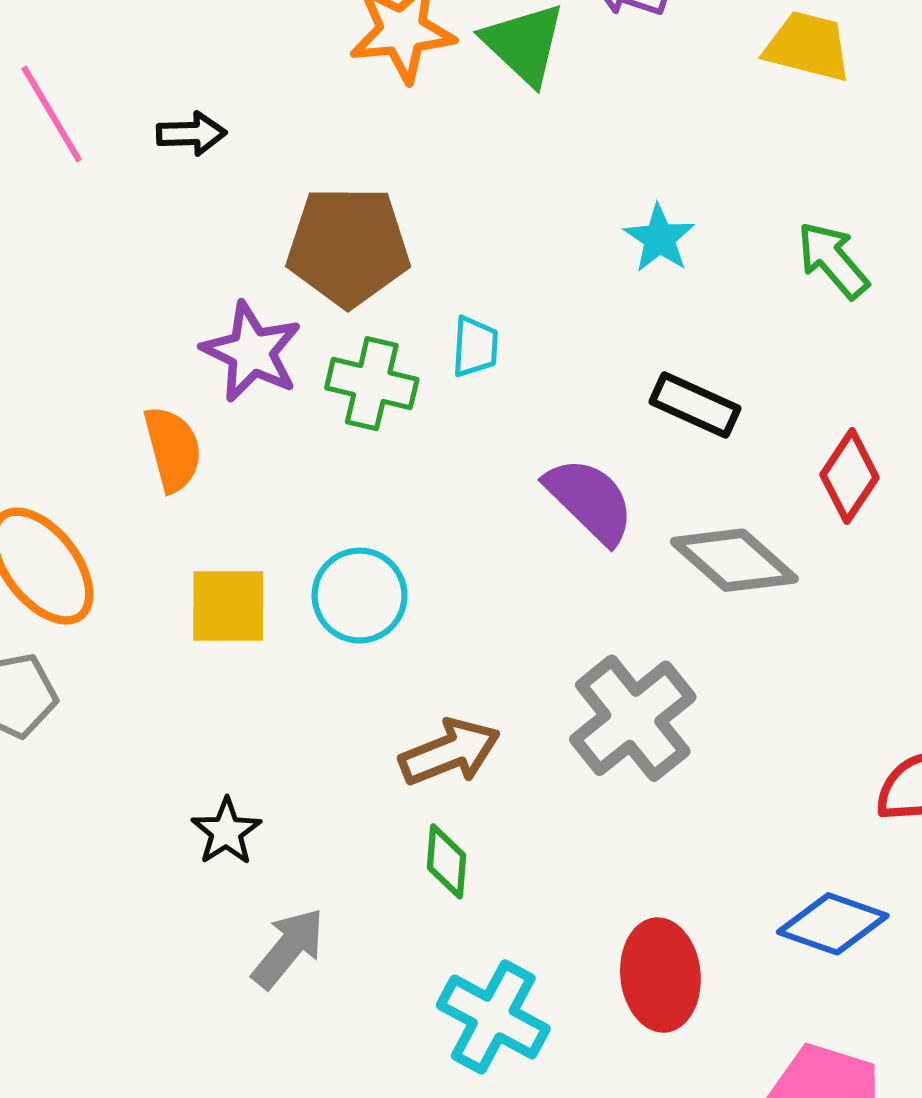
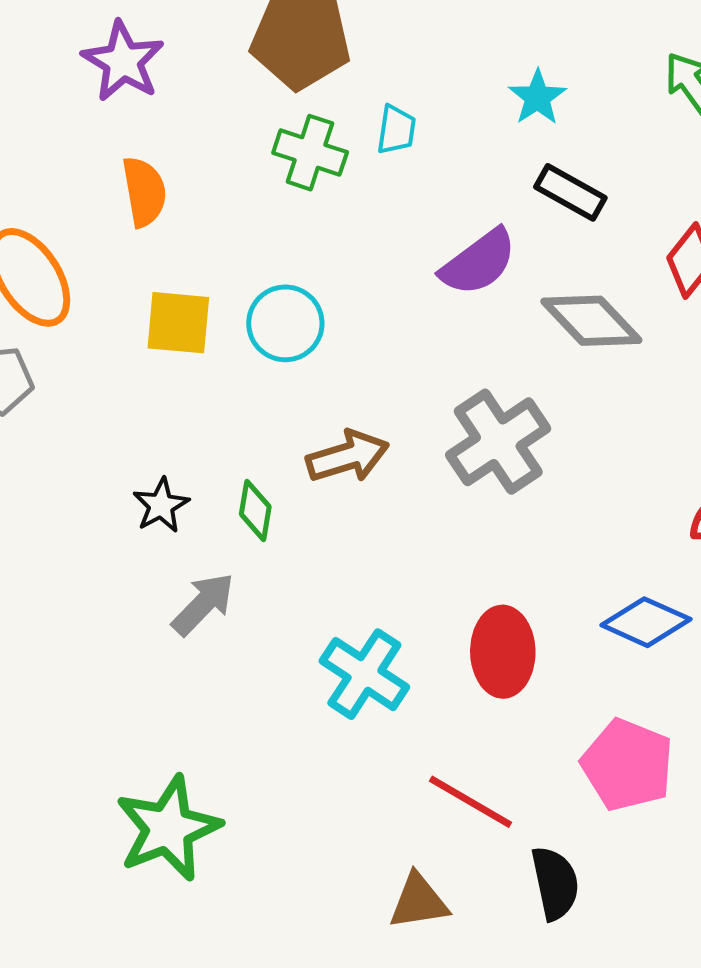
cyan star: (659, 238) -> (537, 97), moved
purple star: (252, 352) -> (123, 61), moved
purple semicircle: (590, 500) -> (479, 262), turned 94
green diamond: (446, 861) -> (255, 510), moved

